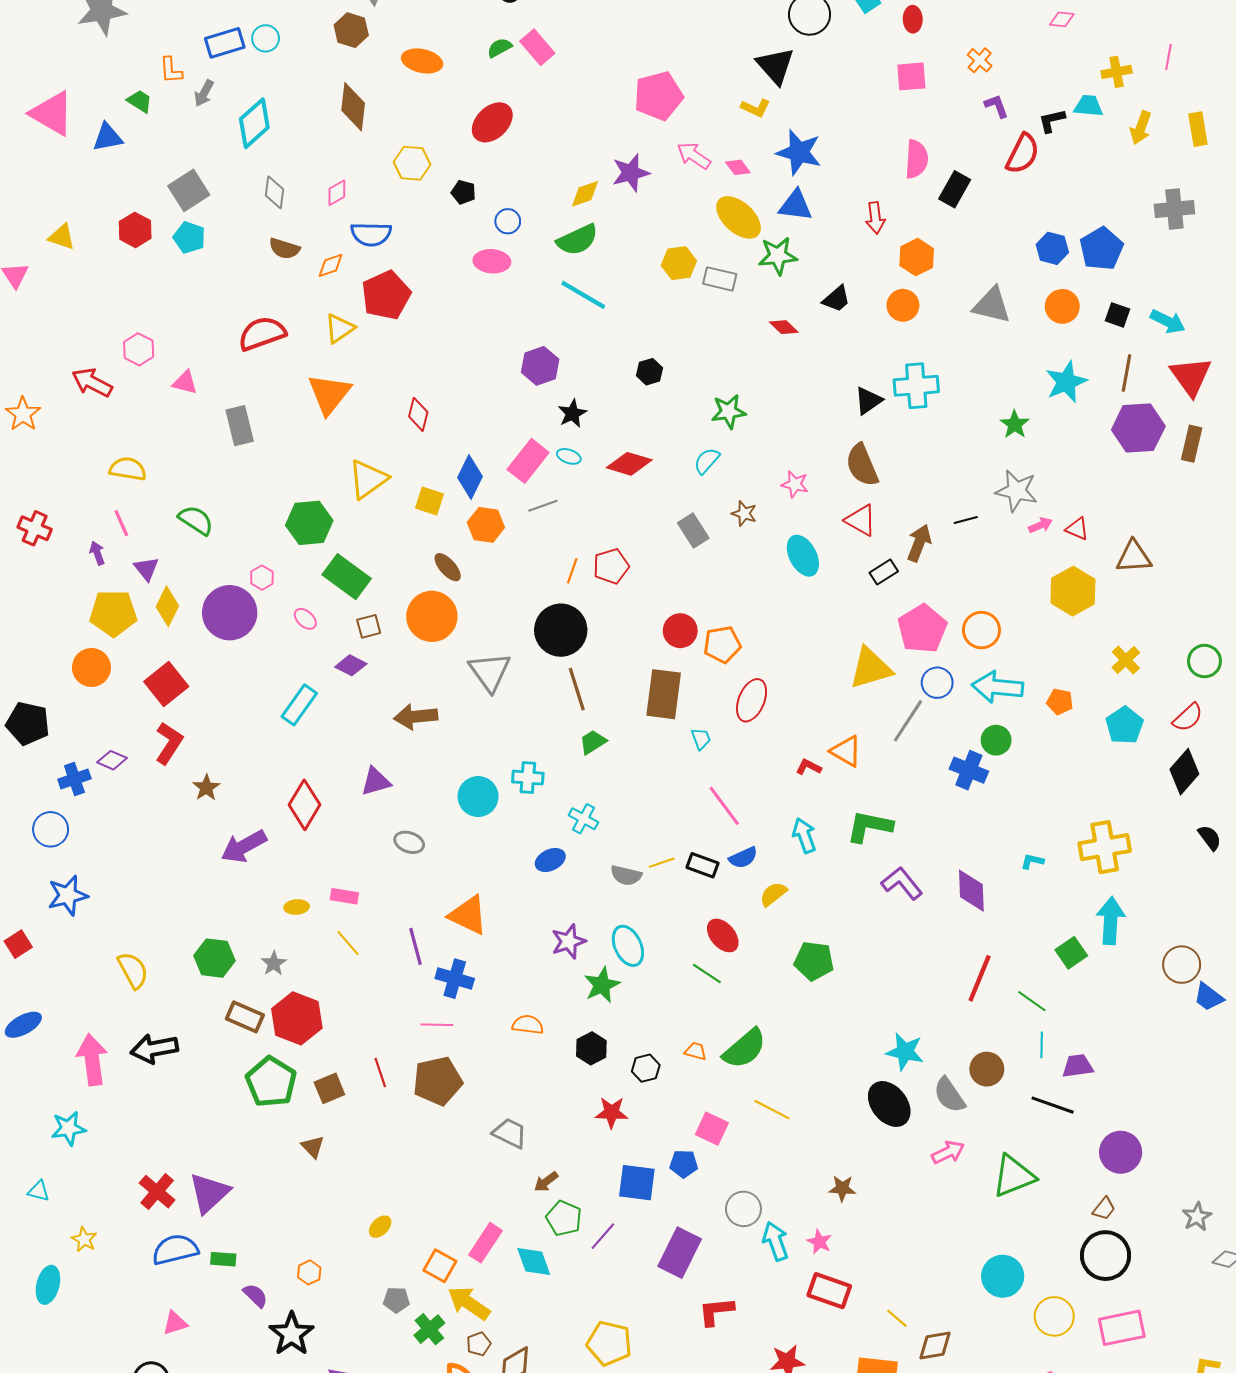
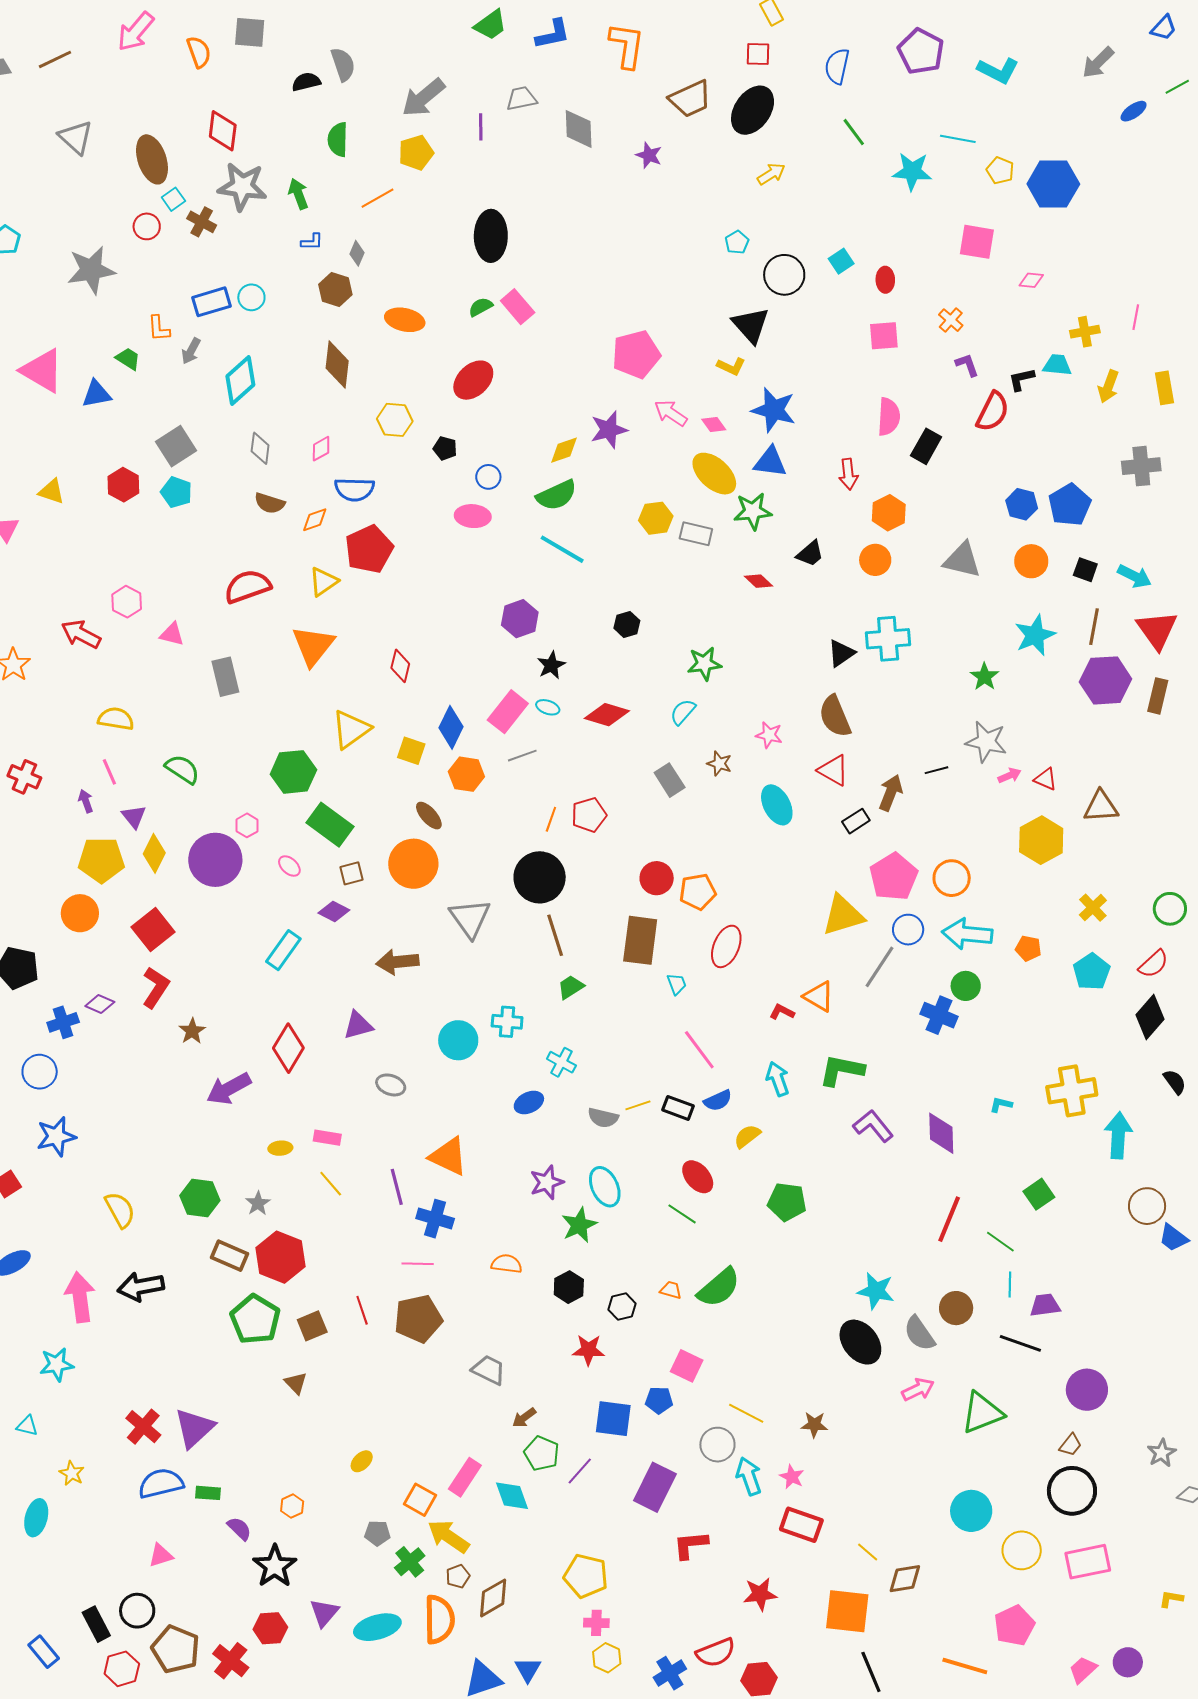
cyan arrow: (1111, 921) -> (1118, 1135), moved
yellow line: (772, 1110) -> (746, 1413), moved

